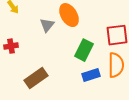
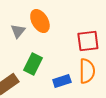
green rectangle: (84, 50) -> (33, 64), moved

